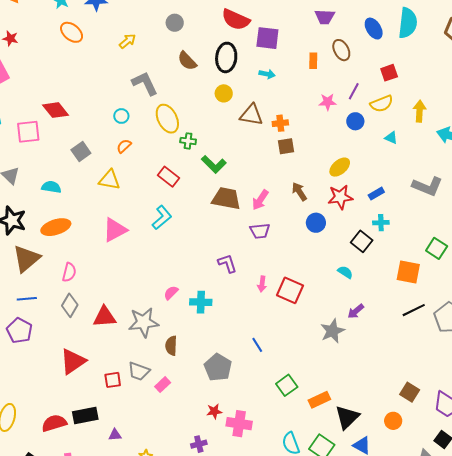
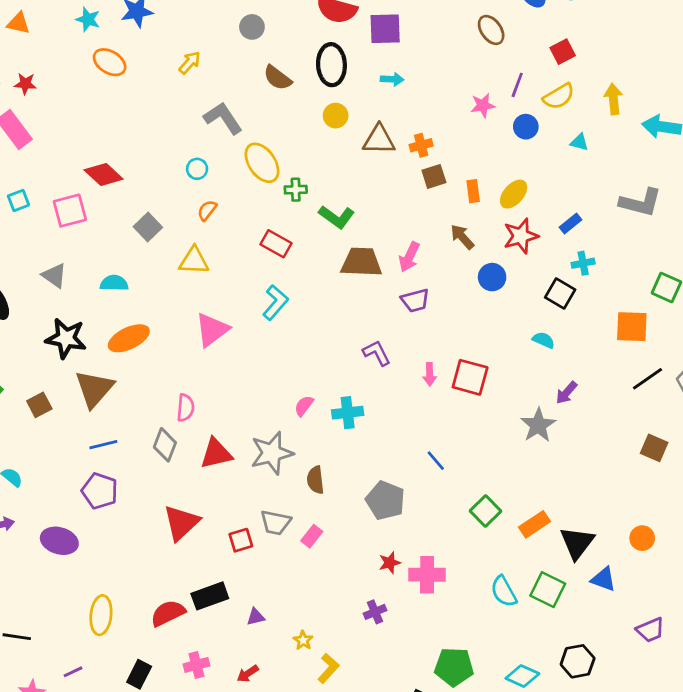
orange rectangle: (313, 61) -> (473, 191), moved
pink semicircle: (69, 272) -> (185, 408), moved
brown square: (410, 392) -> (654, 448), moved

